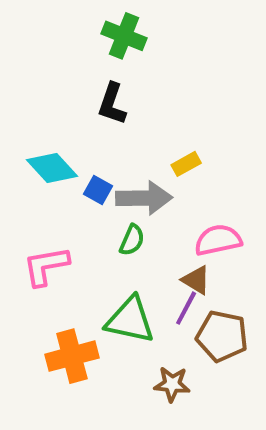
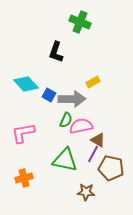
green cross: (124, 36) -> (80, 22), moved
pink semicircle: (218, 240) -> (81, 126), moved
orange cross: (72, 356) -> (24, 178), moved, size x0.7

